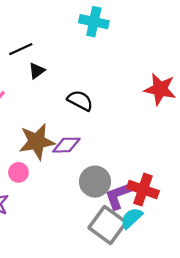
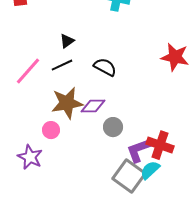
black line: (21, 49) -> (62, 65), moved
gray circle: (95, 182) -> (113, 127), moved, size x0.7

